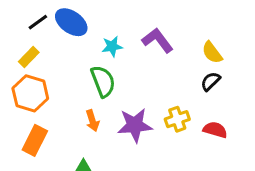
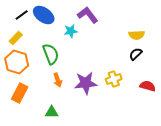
purple L-shape: (158, 40) -> (88, 15), moved
yellow semicircle: (212, 52) -> (137, 35), turned -56
green semicircle: (103, 81) -> (51, 54), moved
red semicircle: (215, 130) -> (148, 86), moved

